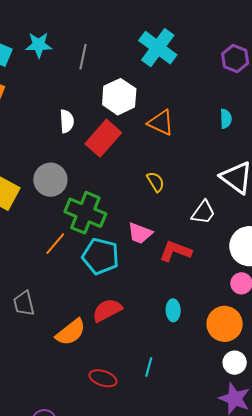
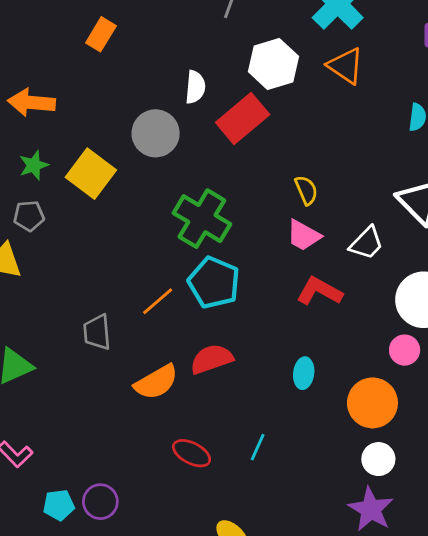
orange triangle: (161, 123) -> (346, 66), moved
gray circle: (50, 180) -> (156, 133), moved
pink trapezoid: (140, 233) -> (304, 235), moved
orange line: (55, 244) -> (158, 301), moved

